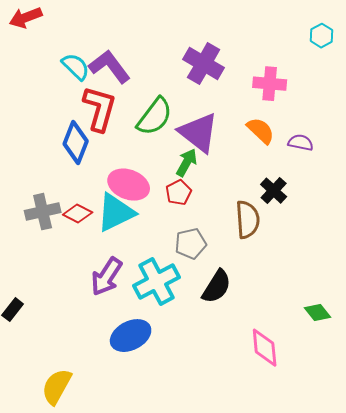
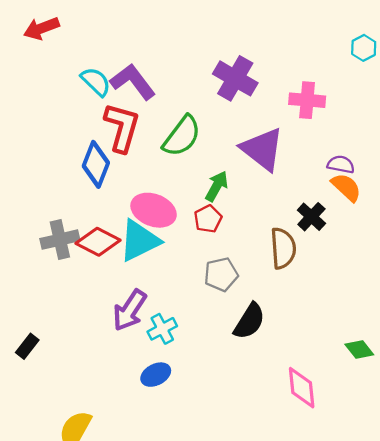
orange semicircle: (261, 131) -> (346, 187), moved
purple triangle: (199, 133) -> (262, 149), moved
red diamond: (78, 214) -> (98, 242), size x1.4
cyan cross: (157, 282) -> (162, 329), moved, size x0.6
blue ellipse: (131, 336) -> (156, 375), size x0.7

